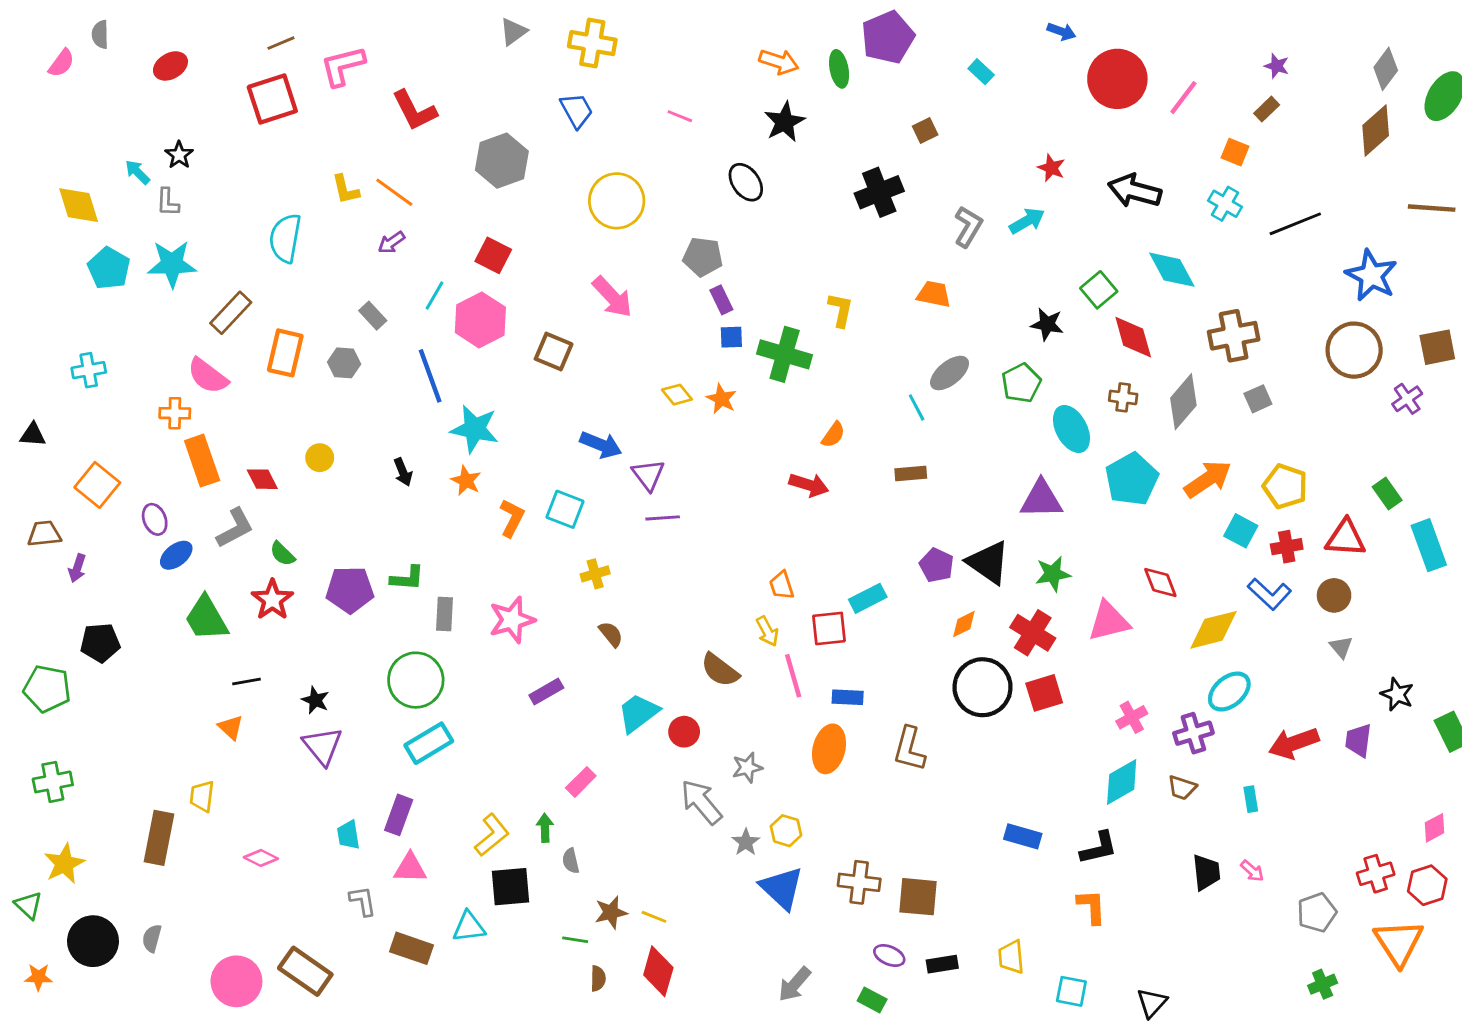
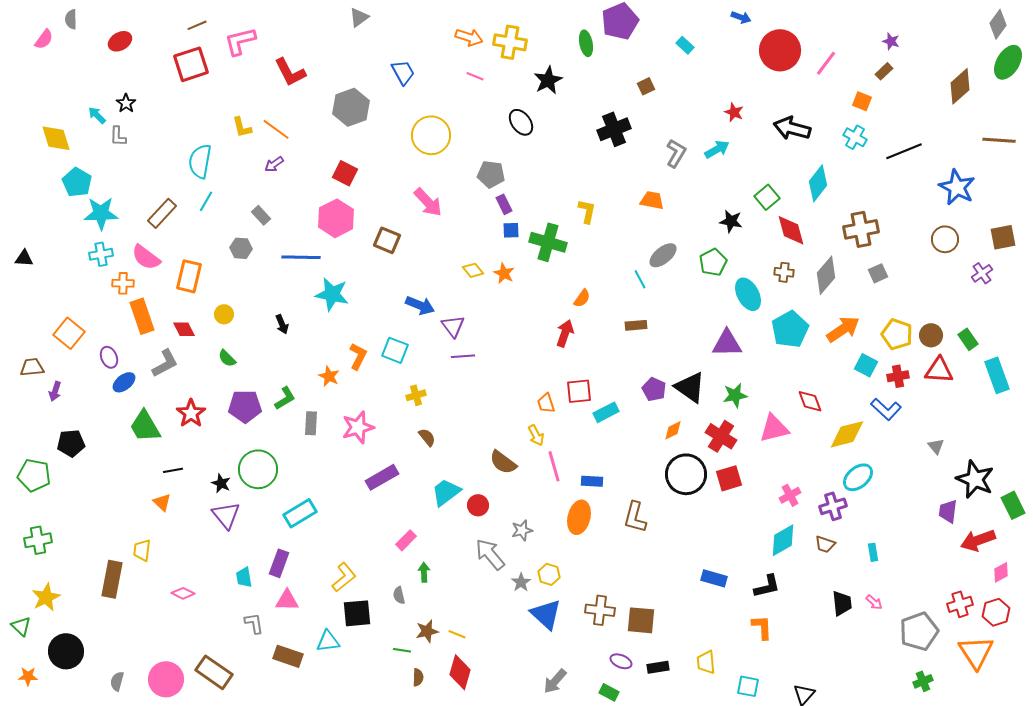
yellow cross: (592, 43) -> (510, 42), moved
orange arrow: (779, 62) -> (469, 37), moved
gray diamond: (1386, 69) -> (998, 24), moved
cyan star: (172, 264) -> (101, 213), moved
cyan diamond: (1172, 270) -> (818, 183), turned 66
cyan line: (434, 296) -> (206, 201), moved
brown circle: (1354, 350) -> (945, 239), size x0.7
orange rectangle: (285, 353) -> (189, 276), moved
cyan cross: (89, 370) -> (101, 254), moved
blue line: (430, 376) -> (301, 257), turned -69
black triangle: (33, 435) -> (24, 258), moved
orange star: (466, 481) -> (329, 376), moved
red arrow: (809, 485) -> (565, 333), turned -88
green semicircle: (282, 554) -> (227, 358), moved
green L-shape: (407, 578) -> (285, 398), turned -35
brown circle: (1334, 595) -> (931, 335), moved
red square: (829, 628) -> (579, 391), moved
green circle: (416, 680) -> (258, 469), moved
purple rectangle: (546, 692) -> (382, 477), size x1.4
black star: (1397, 694) -> (975, 479), size x1.6
red arrow: (1294, 743) -> (978, 540), moved
green arrow: (545, 828) -> (424, 572), moved
gray pentagon: (1317, 912) -> (919, 631), size x1.4
gray semicircle: (152, 938) -> (117, 681), moved

